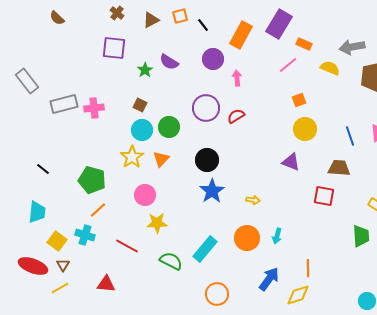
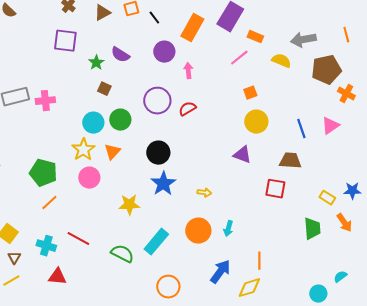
brown square: (140, 105) -> (104, 89), moved
pink circle: (145, 195) -> (89, 178), moved
yellow star: (157, 223) -> (129, 205), moved
cyan cross: (85, 235) -> (46, 246), moved

